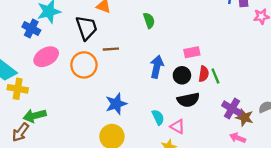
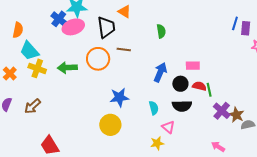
pink ellipse: (46, 57) -> (73, 27), moved
red semicircle: (204, 74) -> (199, 86), turned -96
purple cross: (232, 109) -> (222, 111), moved
green arrow: (35, 116) -> (67, 68), moved
cyan semicircle: (158, 117) -> (154, 108), moved
brown star: (244, 117) -> (236, 115), moved

